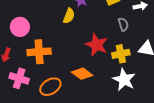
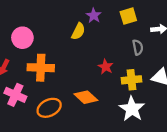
red star: (97, 45) -> (106, 67), size x0.6

